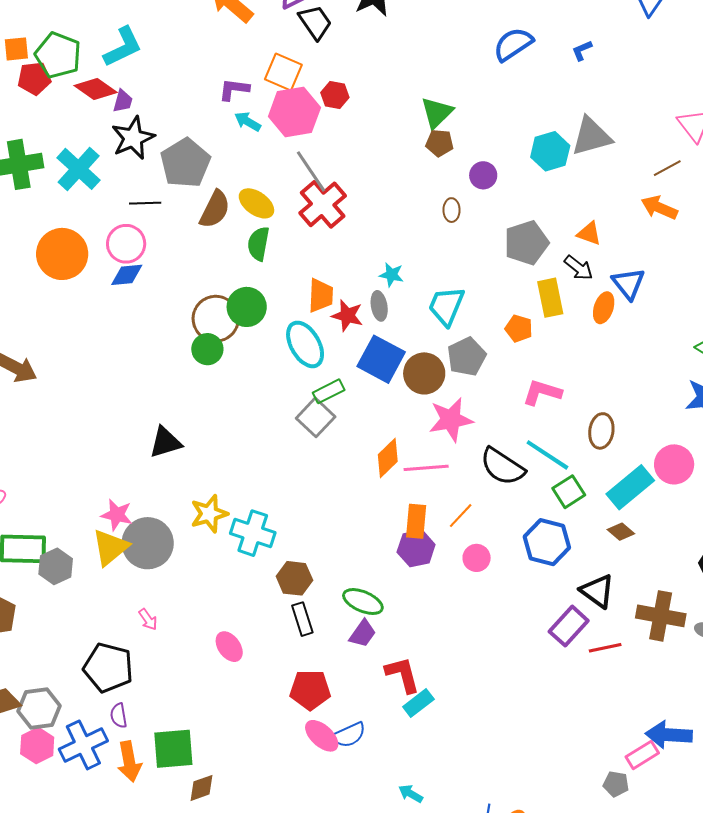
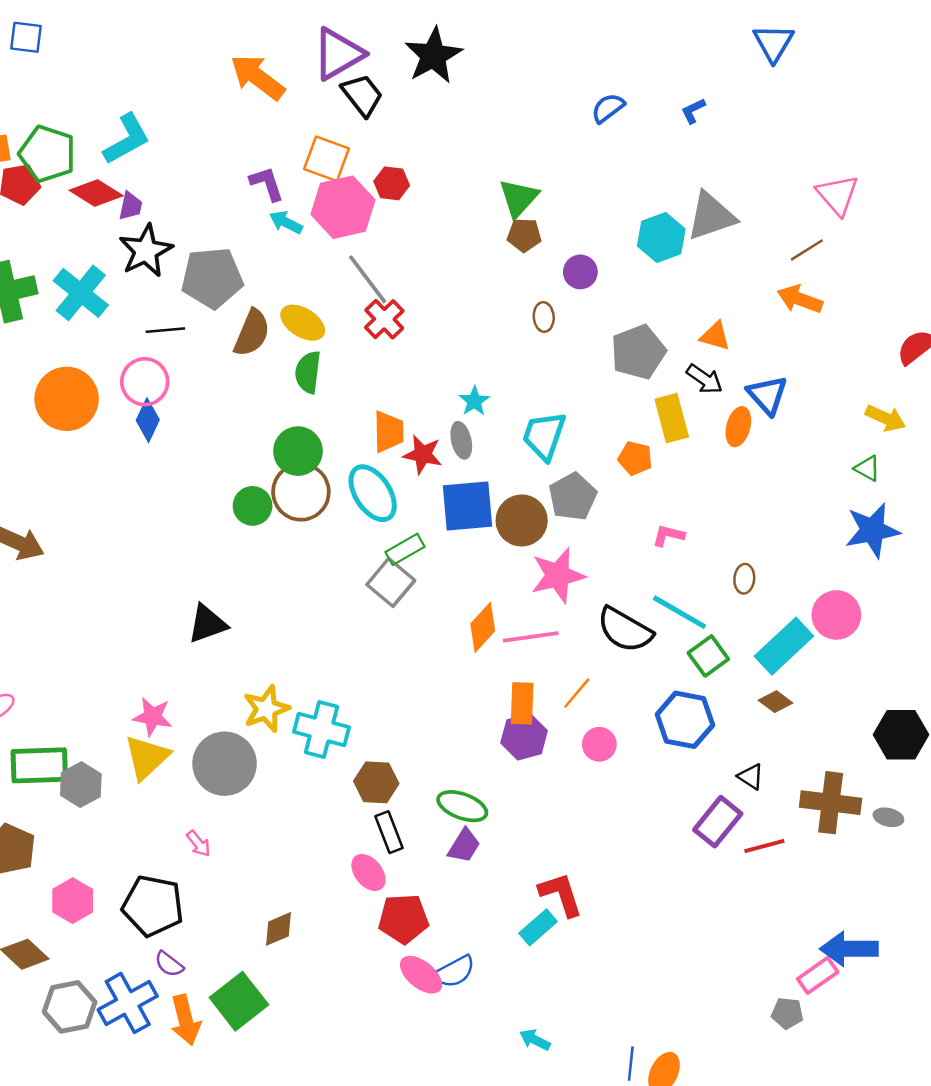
blue semicircle: (513, 44) -> (608, 108), size x0.7
purple L-shape: (234, 89) -> (267, 184), turned 68
gray pentagon: (185, 163) -> (212, 278), turned 30
red cross: (323, 204) -> (384, 319), size x0.7
blue diamond: (127, 275) -> (148, 420), turned -56
cyan star: (392, 275) -> (474, 401), turned 30
brown circle: (216, 319) -> (301, 492), moved
blue square: (381, 359) -> (468, 506), turned -30
pink L-shape: (542, 392) -> (668, 535), size x0.7
brown ellipse: (601, 431) -> (744, 579), size x0.7
gray circle: (148, 543) -> (225, 764), moved
black triangle: (597, 591) -> (751, 777), size x0.6
pink ellipse: (229, 647) -> (368, 872), moved
red L-shape: (403, 675) -> (561, 894), moved
gray hexagon: (39, 709) -> (70, 1007), moved
purple semicircle: (119, 716) -> (169, 964), turned -40
pink hexagon: (37, 745) -> (73, 901), moved
green square: (173, 749) -> (239, 1001), turned -30
brown diamond: (201, 788) -> (279, 929), moved

